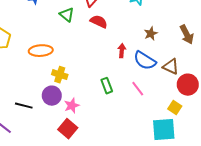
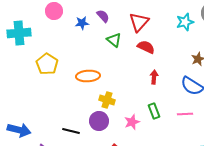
red arrow: (122, 51) -> (154, 77), moved
pink line: (138, 89) -> (185, 114), turned -56
pink star: (72, 106) -> (132, 122), moved

